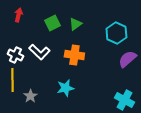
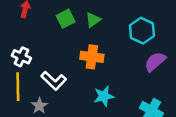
white L-shape: (39, 52) -> (54, 81), moved
cyan star: (65, 88) -> (104, 96), moved

